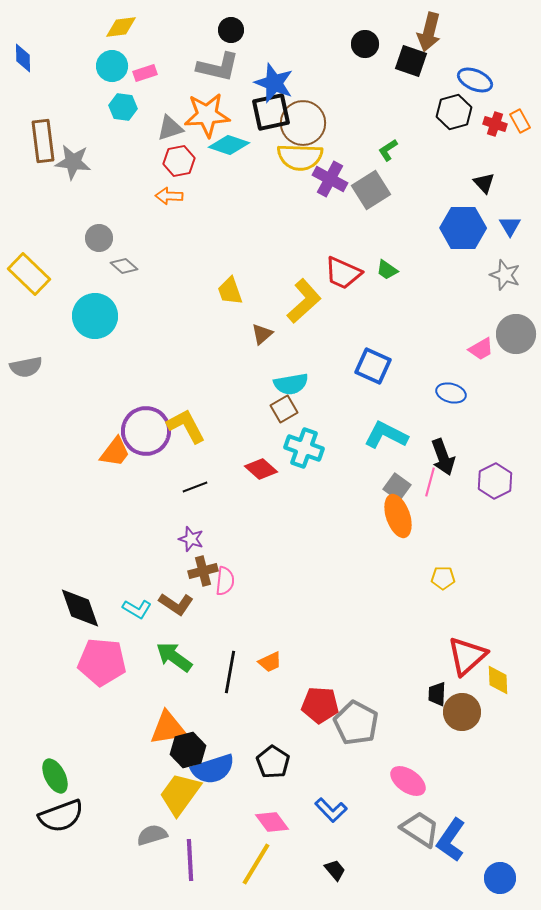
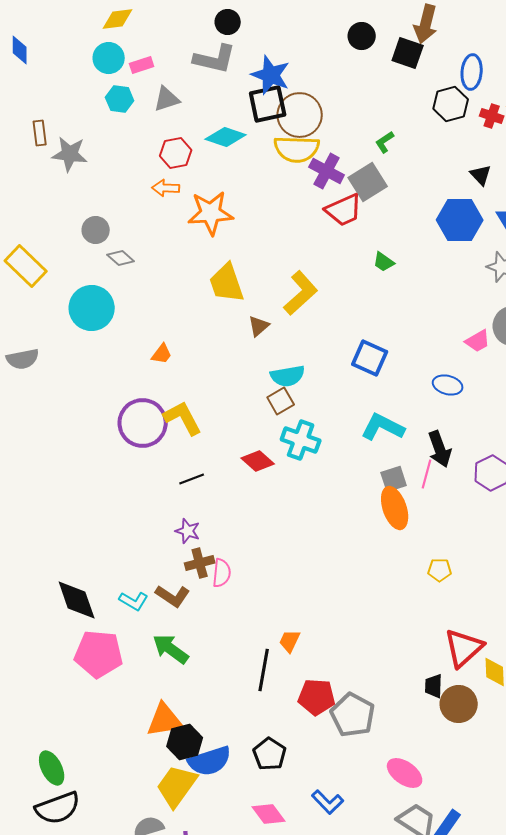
blue ellipse: (475, 80) -> (472, 72), turned 72
orange star: (207, 115) -> (211, 213), moved
gray triangle: (170, 128) -> (167, 99), moved
brown rectangle: (43, 141) -> (40, 133), size x0.6
red trapezoid: (343, 273) -> (344, 210), moved, turned -48
yellow trapezoid: (230, 291) -> (227, 283), size x1.4
orange trapezoid: (115, 452) -> (162, 354), moved, size x0.7
gray square: (397, 487) -> (394, 479), turned 36
orange trapezoid: (270, 662) -> (290, 641), moved, turned 140
black line: (230, 672) -> (264, 670), moved

